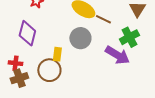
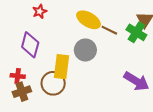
green cross: (129, 37) -> (136, 32), moved, turned -30
yellow rectangle: (57, 54) -> (61, 67), size x1.6
purple arrow: (117, 55) -> (136, 81), moved

